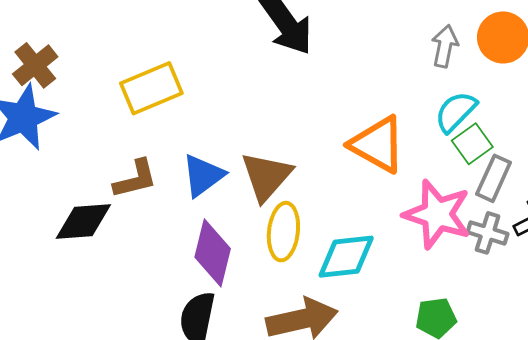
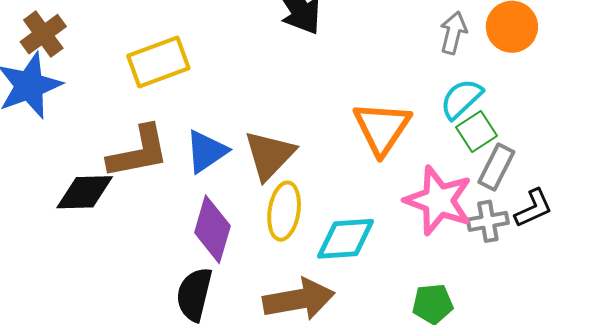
orange triangle: (378, 144) -> (382, 128), turned 32
brown L-shape: (135, 179) -> (138, 152), size x1.4
gray cross: (488, 233) -> (488, 221), turned -30

